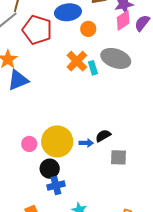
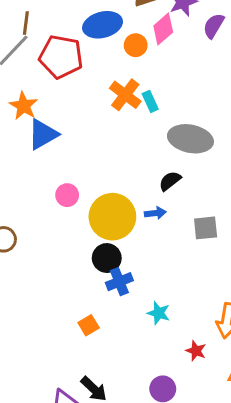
pink diamond: (123, 20) -> (163, 29), moved
gray ellipse: (116, 58) -> (190, 139), moved
black semicircle: (103, 136) -> (170, 181), moved
pink circle: (29, 144) -> (67, 195), moved

